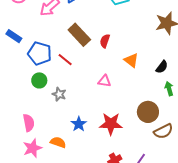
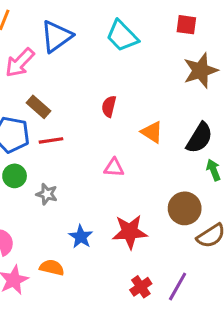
brown rectangle: (79, 35) -> (39, 107), moved, size x0.7
red line: (65, 60) -> (51, 140), turned -42
black semicircle: (162, 67) -> (199, 138), size x1.5

